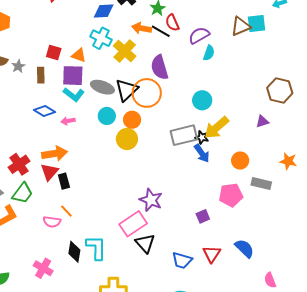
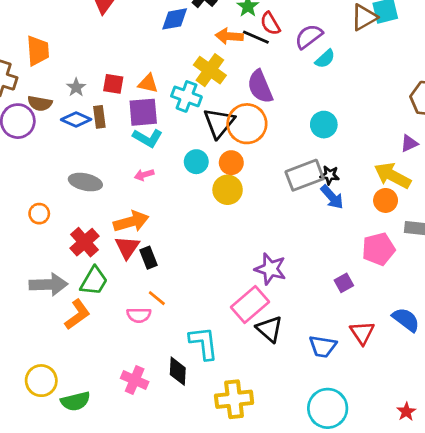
cyan cross: (101, 38) -> (186, 96), moved
cyan semicircle: (209, 53) -> (325, 59), turned 35
gray star: (18, 66) -> (76, 87), moved
gray ellipse: (102, 87) -> (85, 182), moved
blue diamond: (44, 111) -> (76, 119), moved
yellow arrow: (217, 128) -> (392, 176), moved, turned 76
black diamond: (74, 252) -> (178, 371), moved

